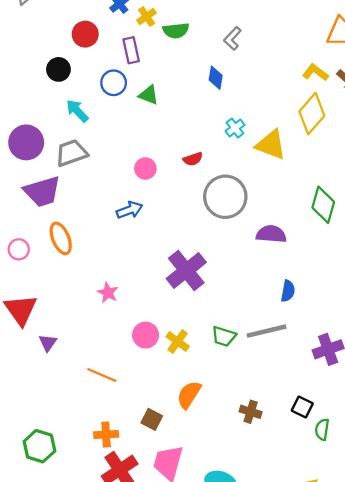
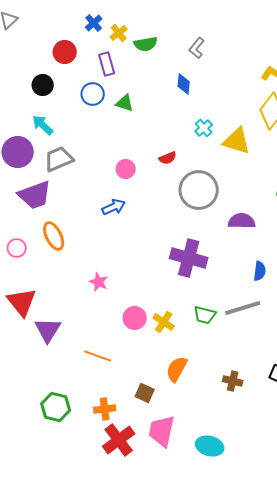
cyan arrow: (77, 111) -> (43, 125), moved
purple cross: (186, 270) -> (189, 258), moved, turned -33
purple triangle: (48, 343) -> (48, 330), size x1.6
green hexagon: (39, 446) -> (56, 407), moved

